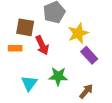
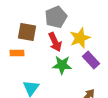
red arrow: (42, 45) -> (55, 42), moved
green star: (58, 76) -> (62, 65), moved

